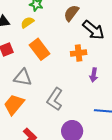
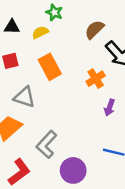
orange cross: (79, 53) -> (96, 79), turned -35
gray L-shape: (55, 99) -> (47, 144), moved

